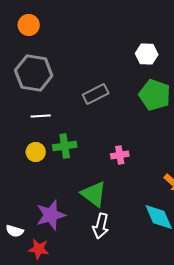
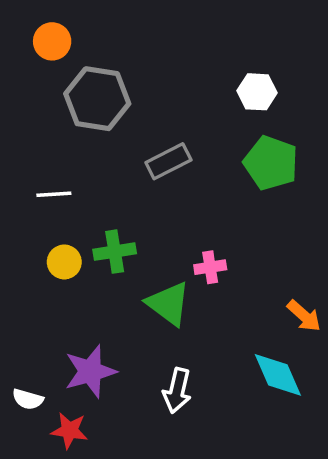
gray hexagon: (34, 73) -> (97, 99), moved
white line: (41, 116) -> (54, 194), moved
green triangle: (94, 194) -> (168, 304), moved

